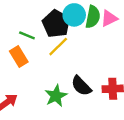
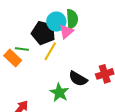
pink triangle: (109, 18) -> (66, 32), moved
orange rectangle: (19, 57) -> (13, 58), moved

